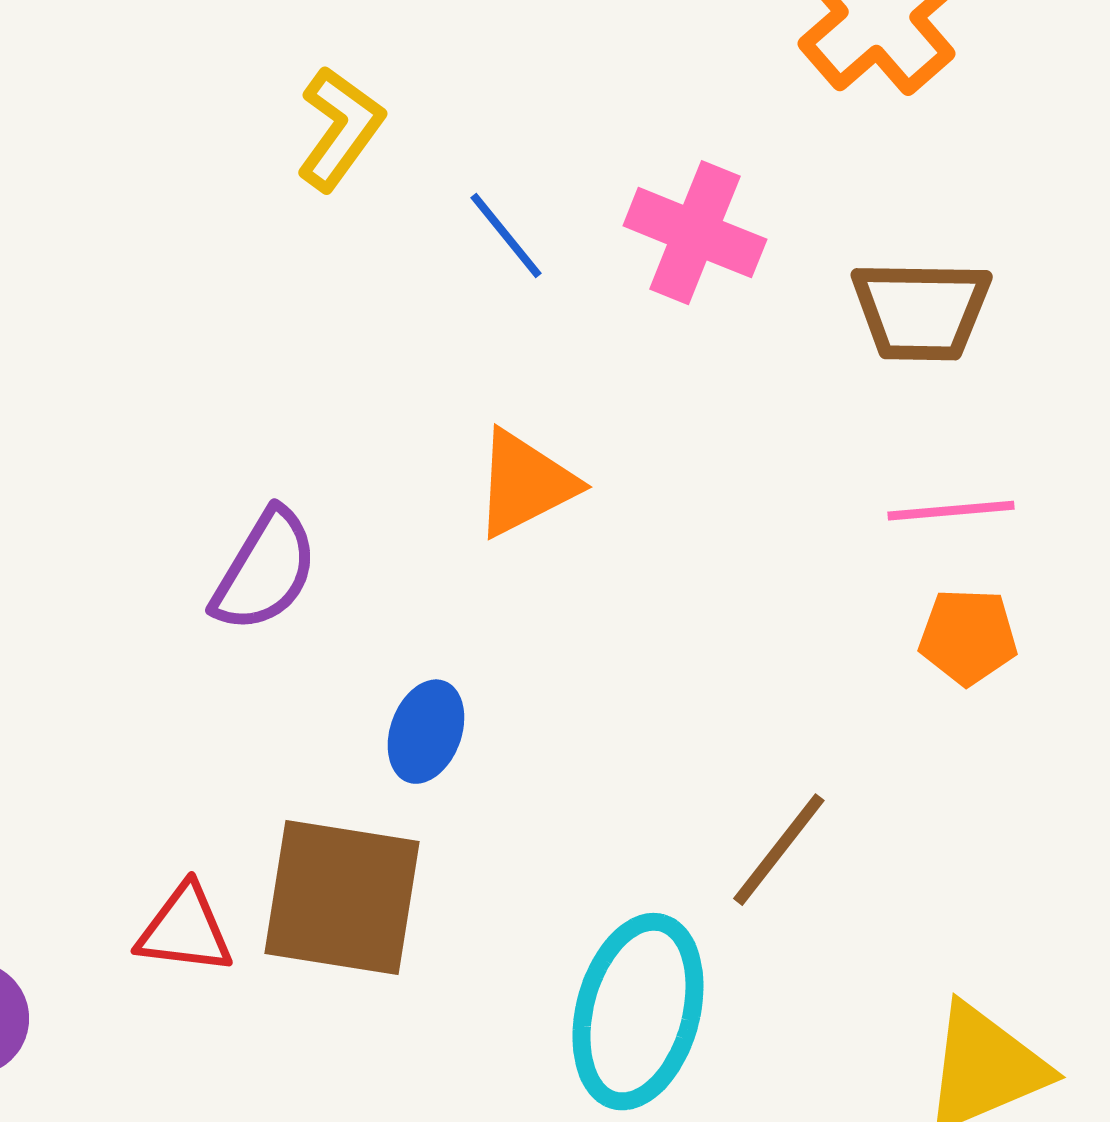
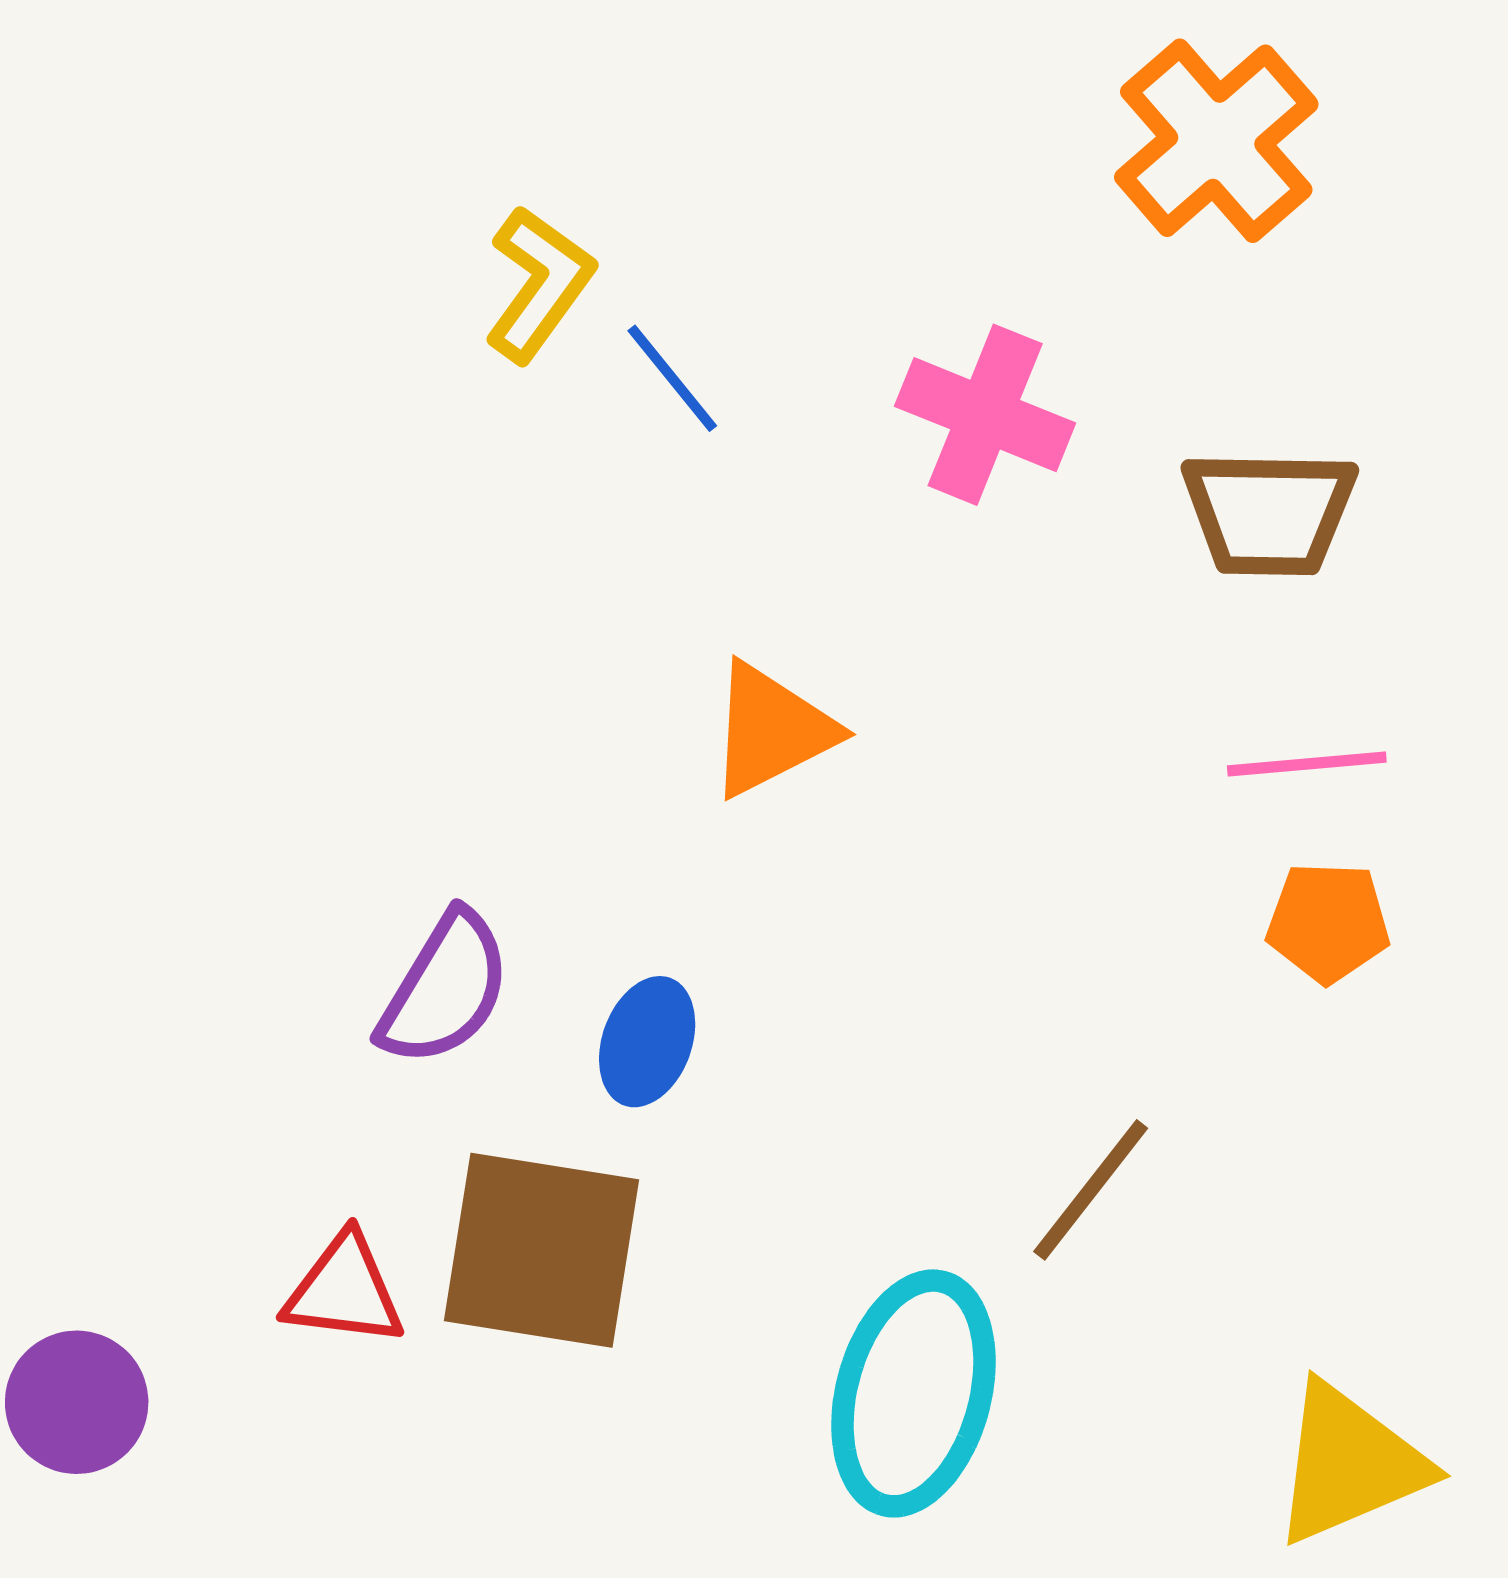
blue line: (506, 236) -> (672, 378), moved
purple semicircle: (265, 571) -> (445, 989), moved

